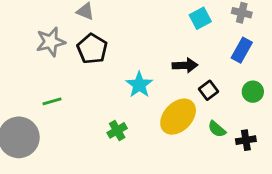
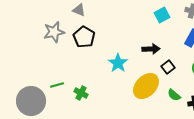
green line: (52, 101) -> (57, 85), moved
green cross: (117, 130) -> (81, 93), moved, turned -32

